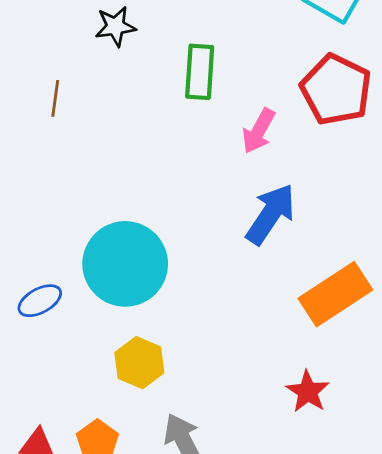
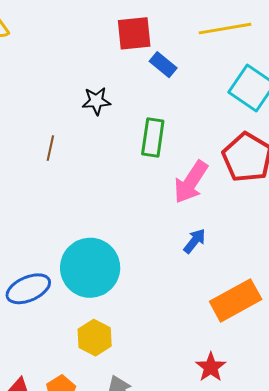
pink arrow: (259, 131) -> (191, 182), size x1.4
blue arrow: (271, 214) -> (195, 241), size x0.6
blue ellipse: (40, 301) -> (28, 289), size x1.4

